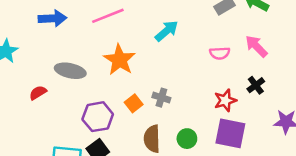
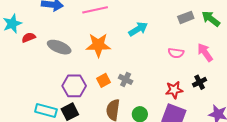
orange star: (119, 60) -> (98, 45), turned 30
red semicircle: (38, 93) -> (29, 38), moved

